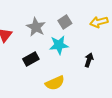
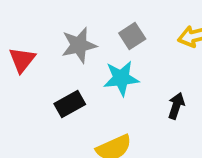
gray star: (36, 27) -> (79, 45), turned 30

